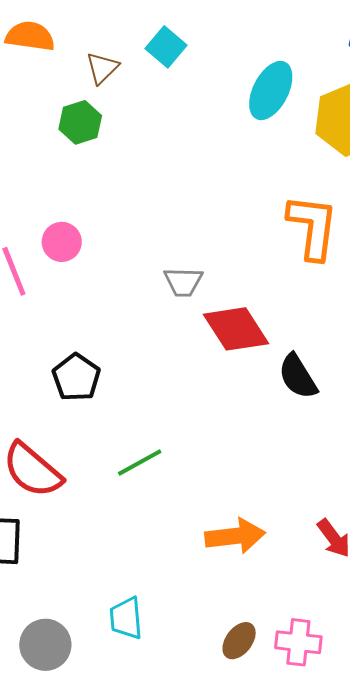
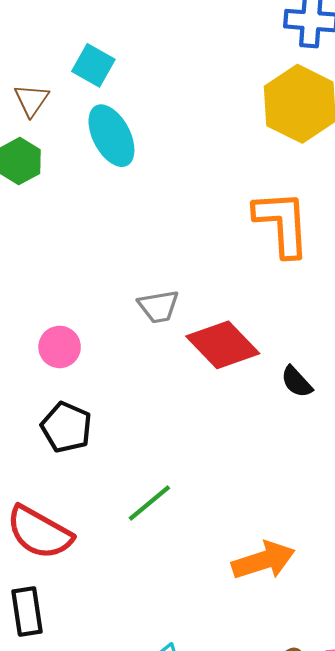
cyan ellipse: (271, 91) -> (111, 136), moved, turned -44
pink circle: (62, 242) -> (60, 347), moved
black semicircle: (298, 376) -> (297, 382), size x0.7

